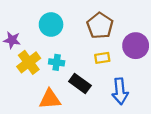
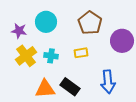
purple star: (12, 40) -> (19, 31), moved
yellow rectangle: (102, 58) -> (81, 53), moved
black rectangle: (80, 84) -> (70, 87), moved

